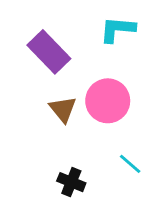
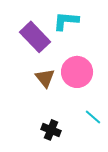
cyan L-shape: (118, 29) -> (66, 21), moved

